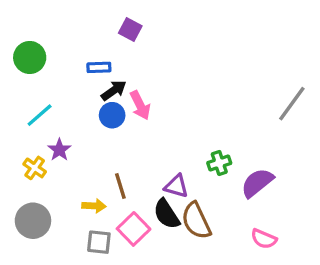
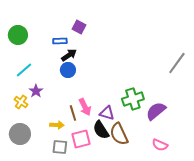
purple square: (130, 29) -> (79, 27), moved
pink arrow: (140, 105) -> (85, 107), moved
green cross: (219, 163) -> (133, 99), size x1.5
pink square: (134, 229) -> (81, 139), turned 30

